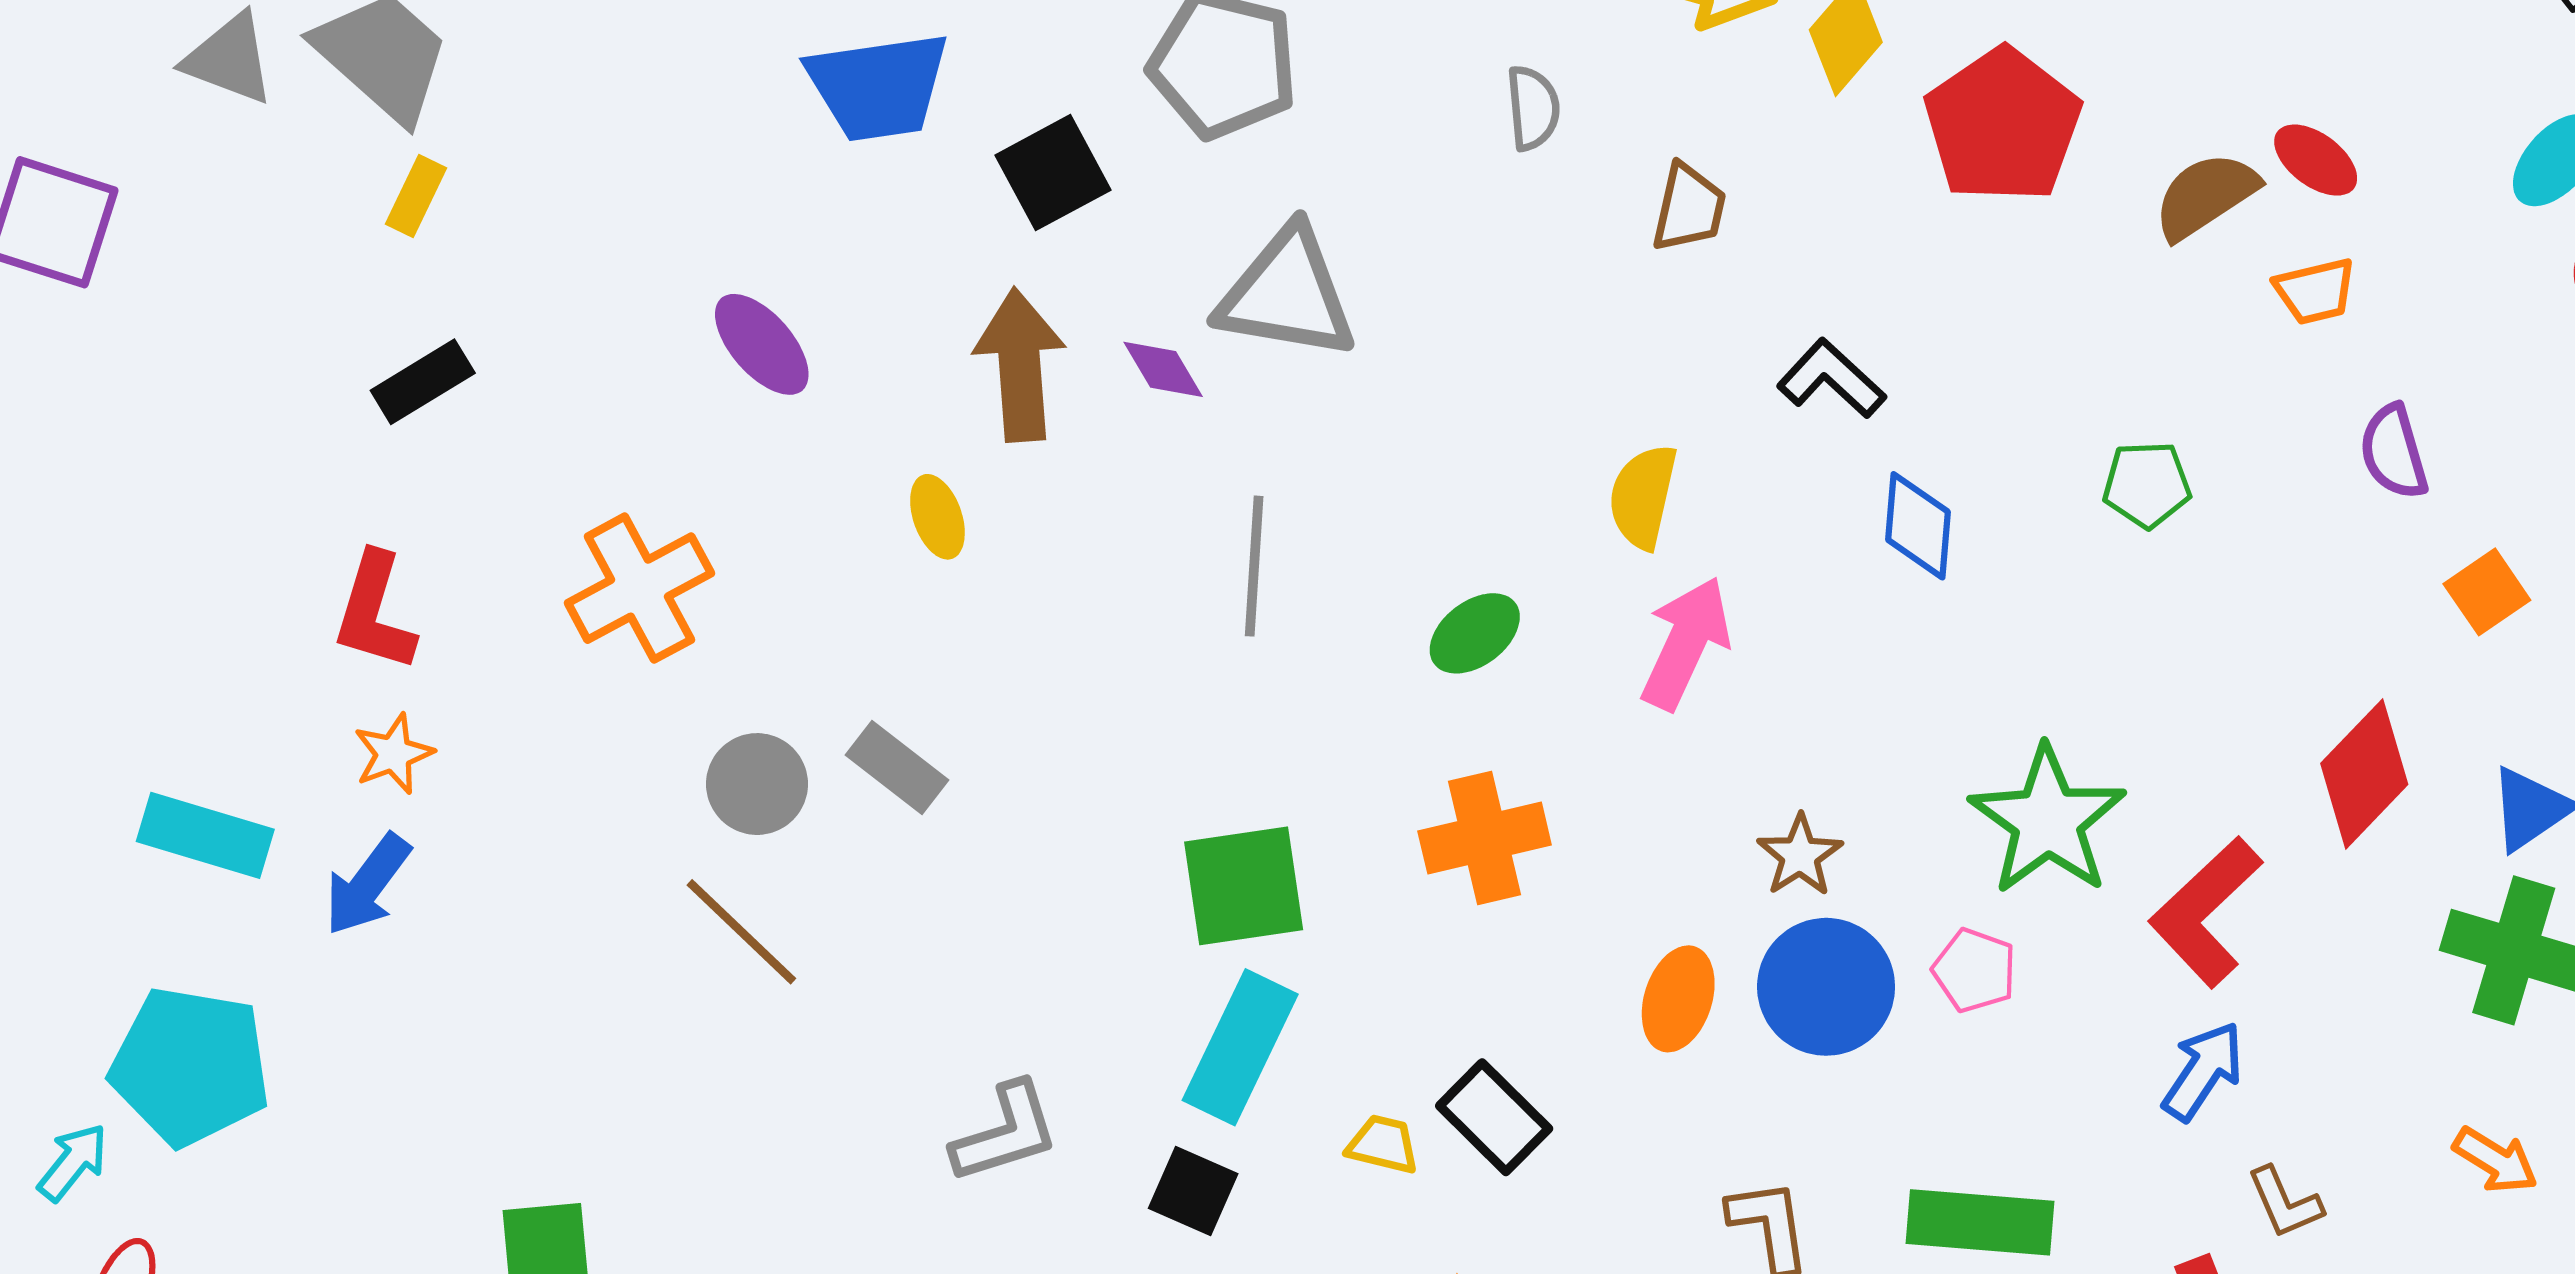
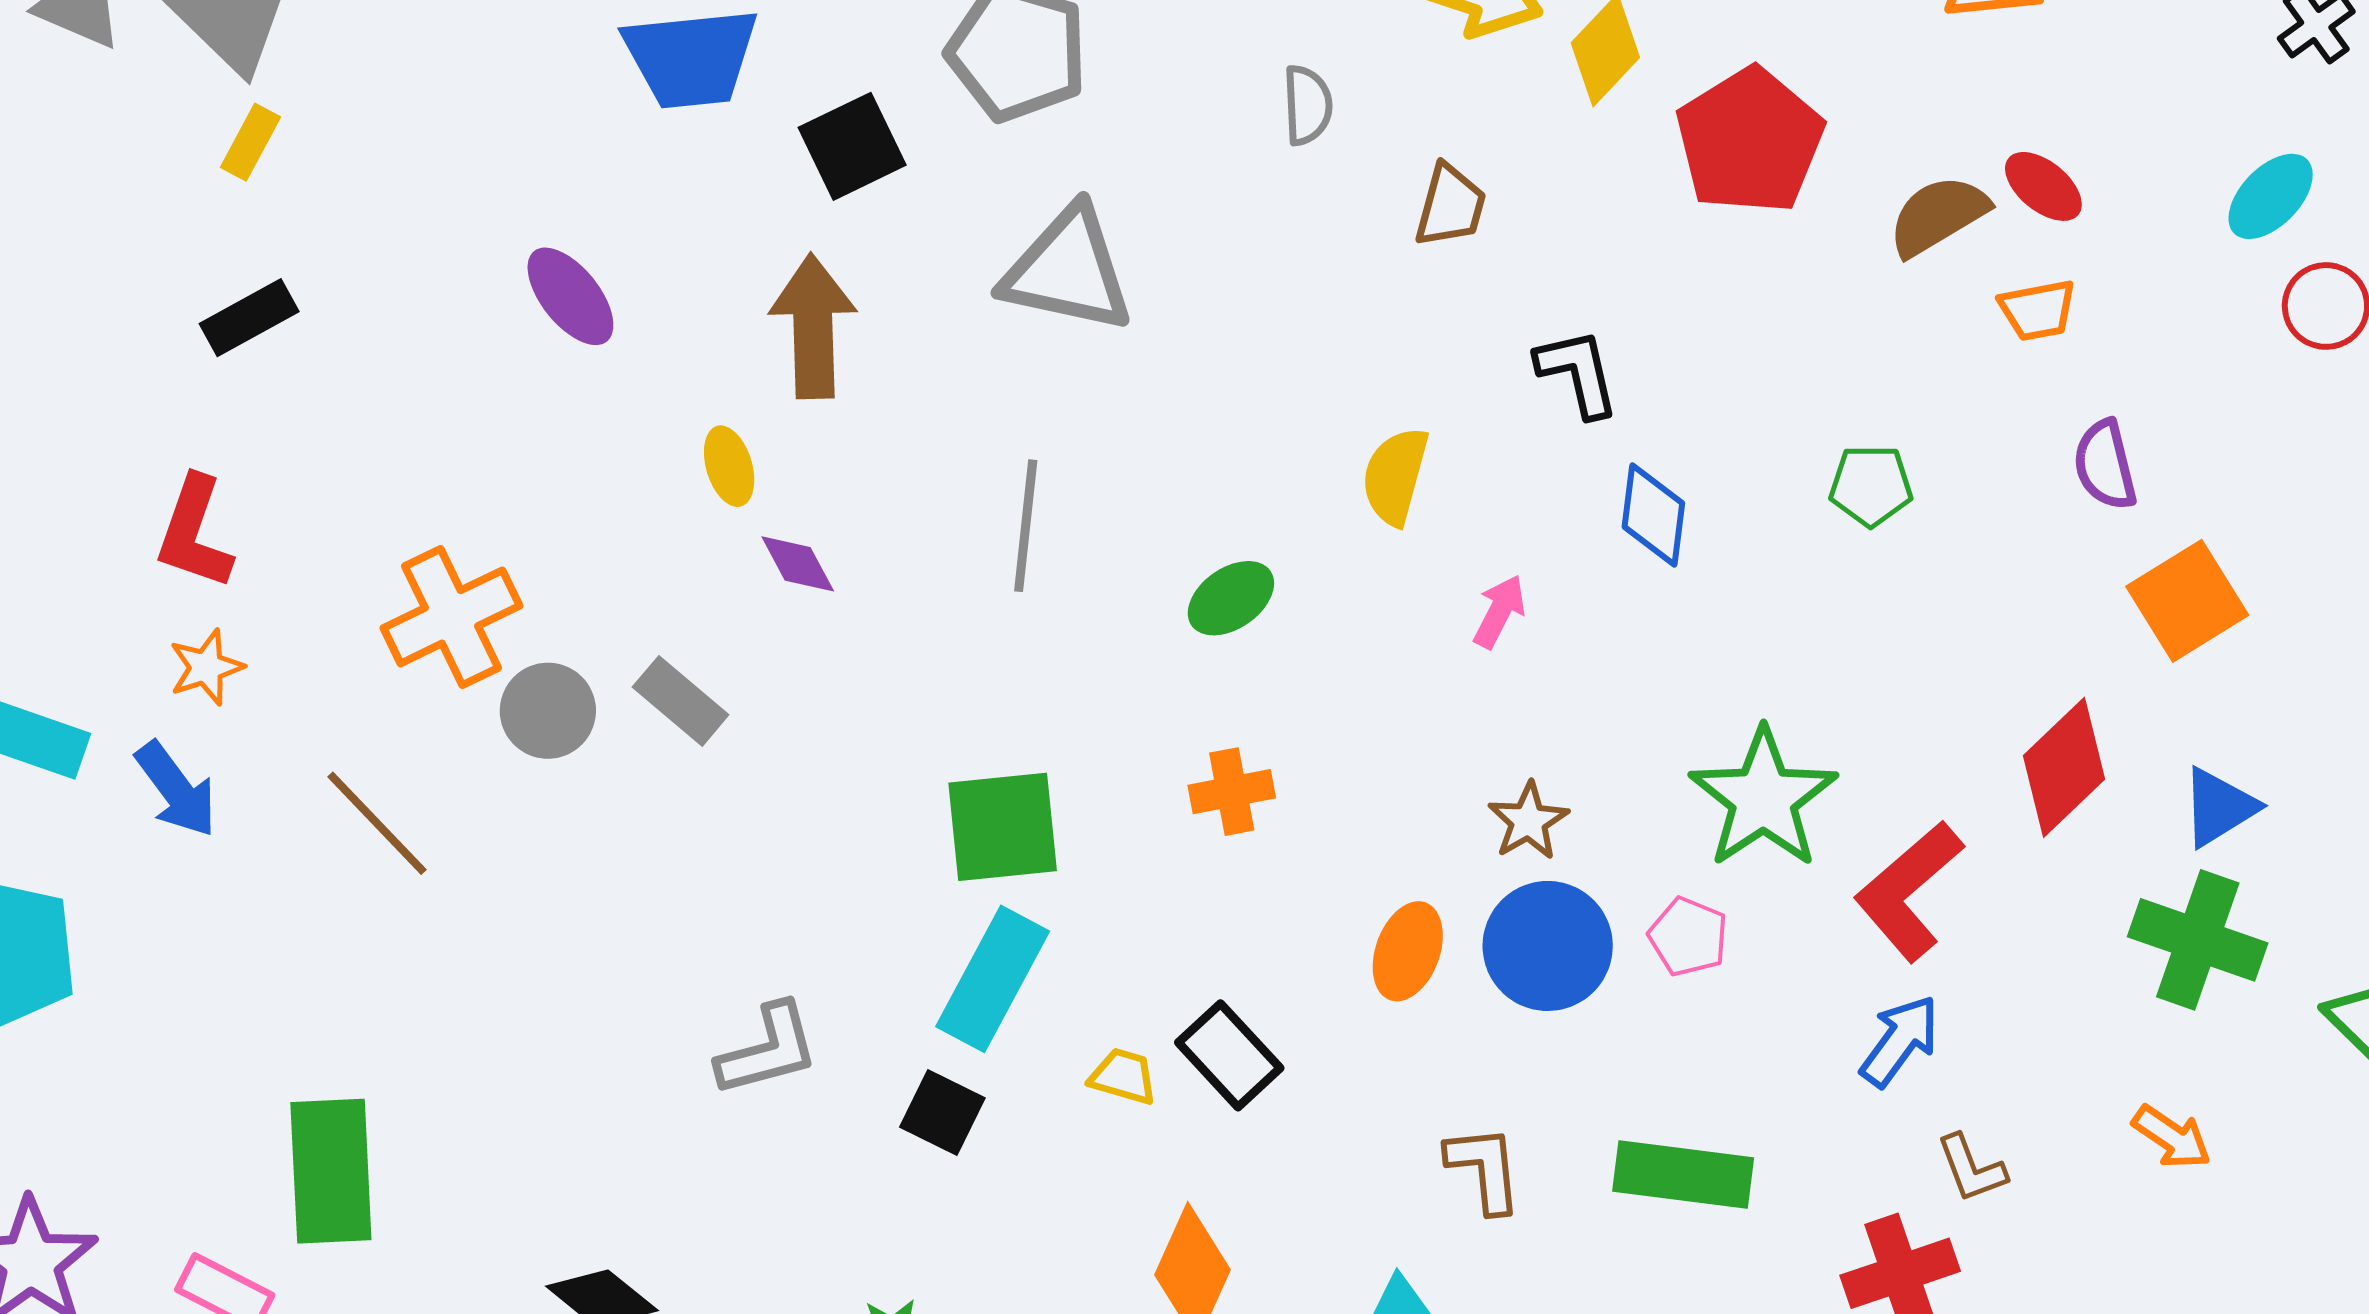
purple diamond: (1163, 369) -> (798, 564), moved
black L-shape: (1831, 379) -> (1578, 373), turned 32
orange cross: (639, 588) -> (451, 617), moved
orange square: (2487, 592) -> (2187, 601), size x1.5
pink arrow: (1686, 643) -> (1499, 611), moved, size x0.6
orange cross: (1485, 838) -> (1232, 792), size x0.7
blue arrow: (367, 885) -> (176, 790), turned -76
brown line: (741, 932) -> (377, 823), moved

